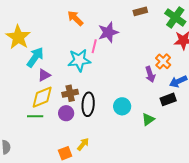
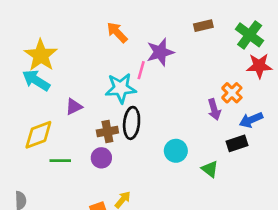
cyan arrow: (35, 57) -> (36, 80), moved, turned -95
yellow diamond: (42, 97) -> (38, 135), moved
black ellipse: (88, 104) -> (132, 123), moved
green triangle: (148, 119) -> (210, 169), turned -48

